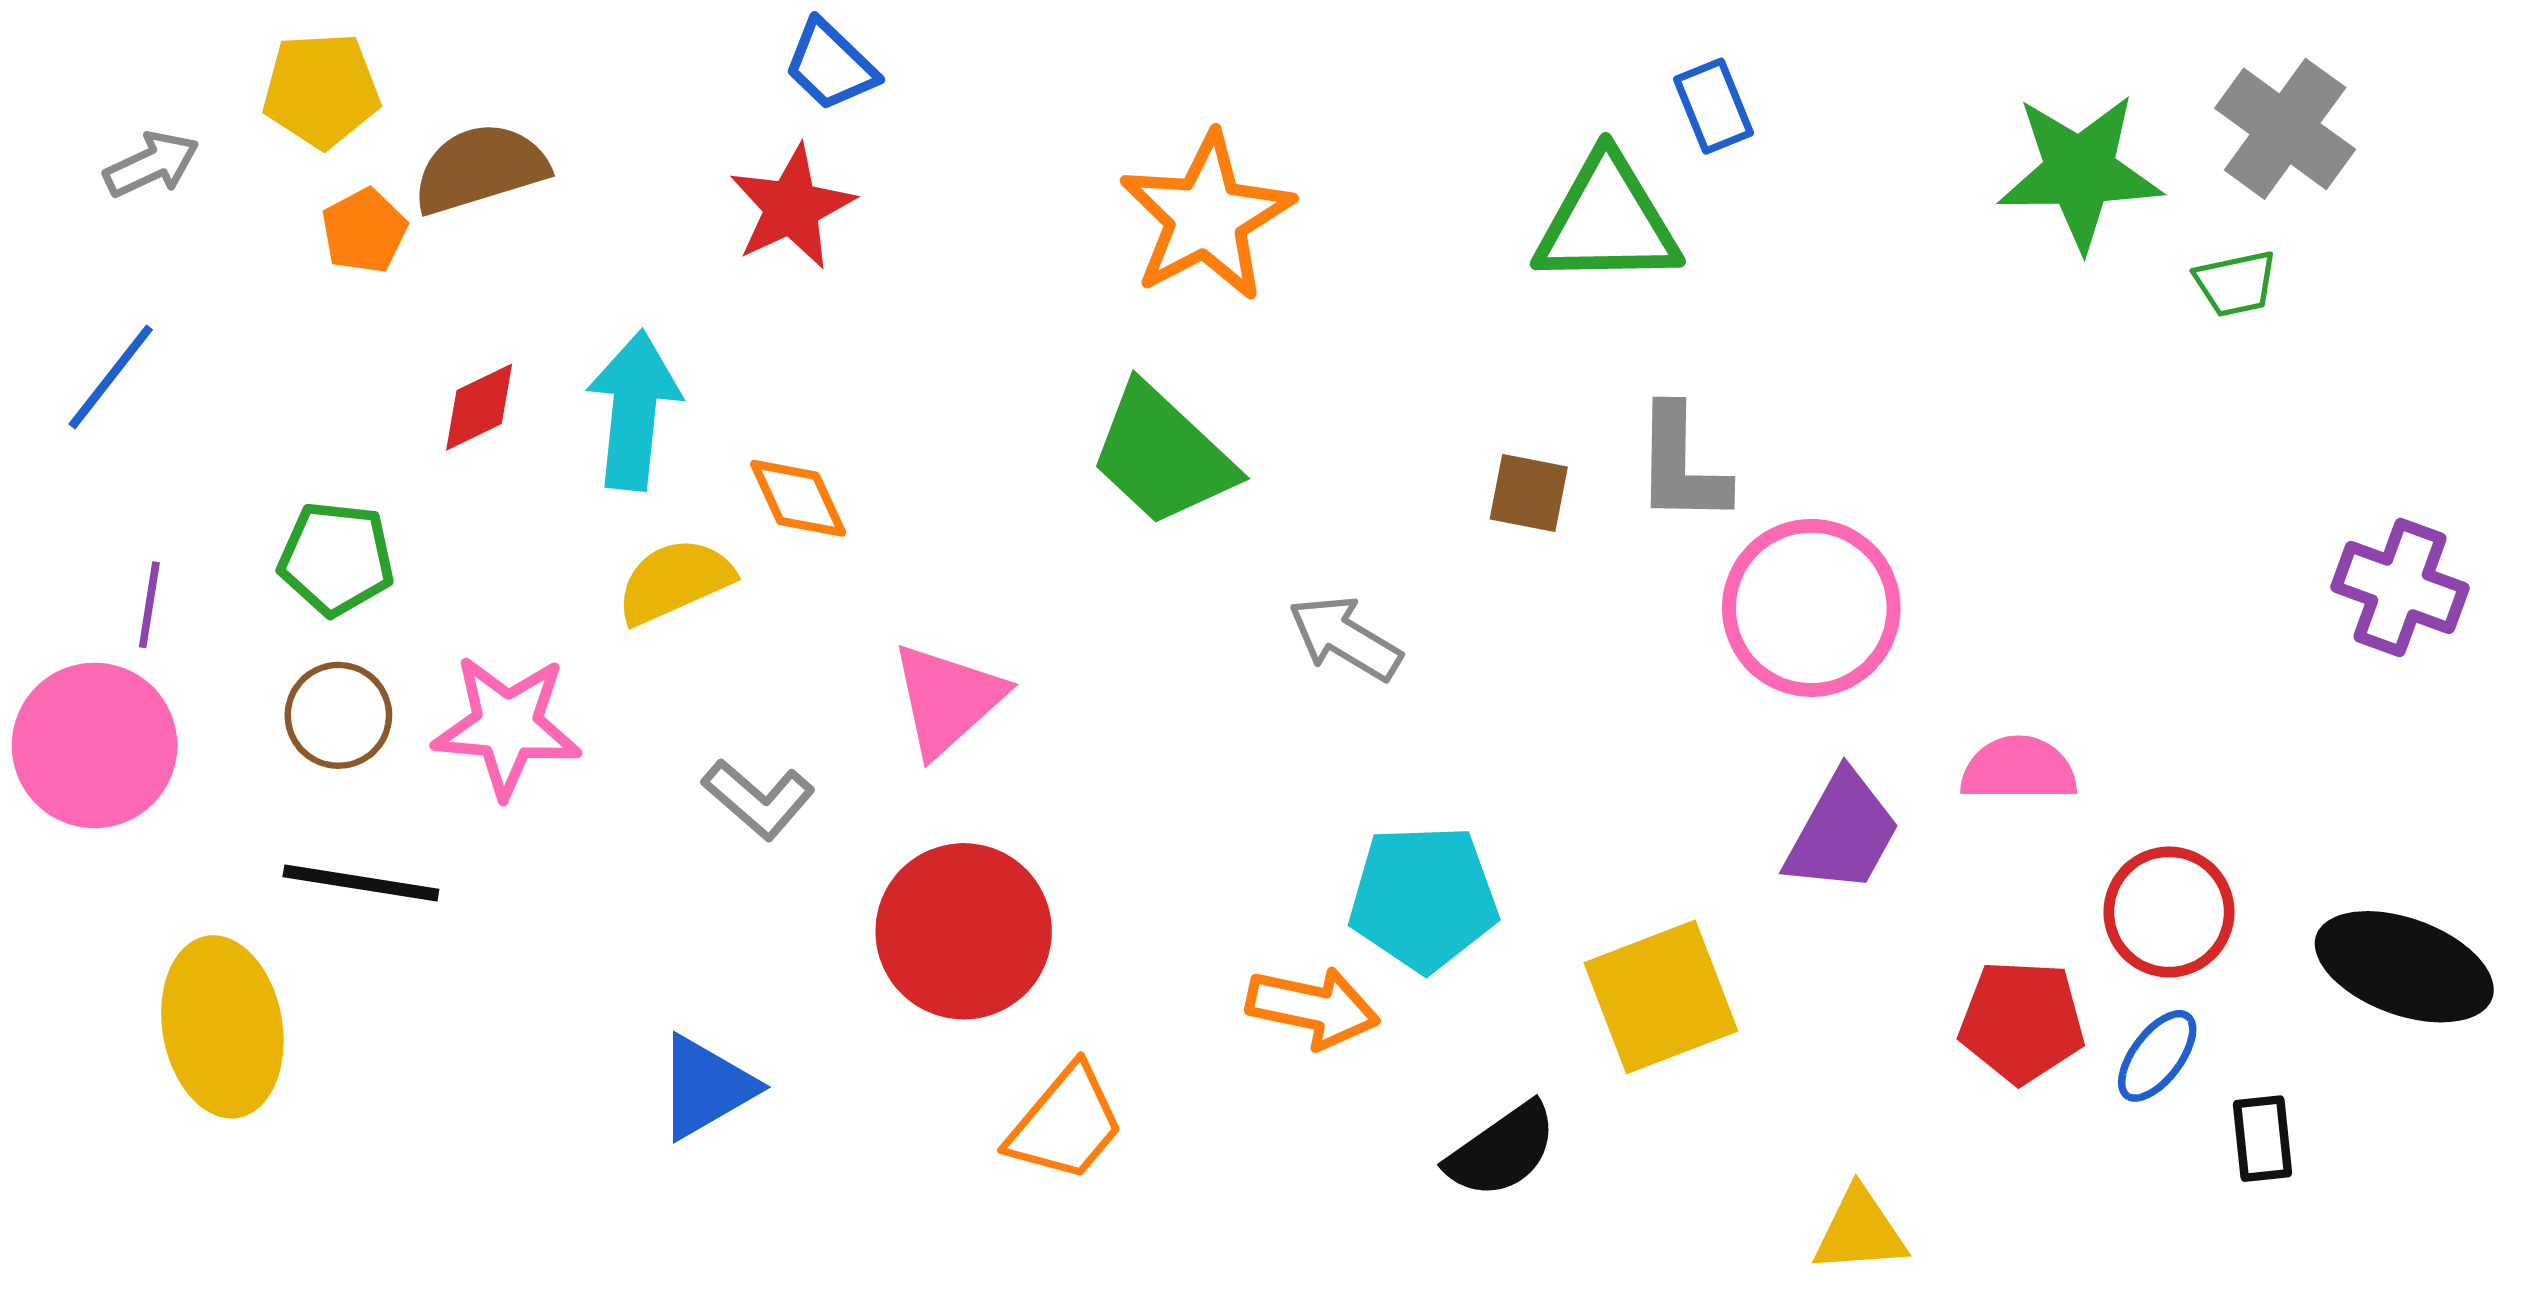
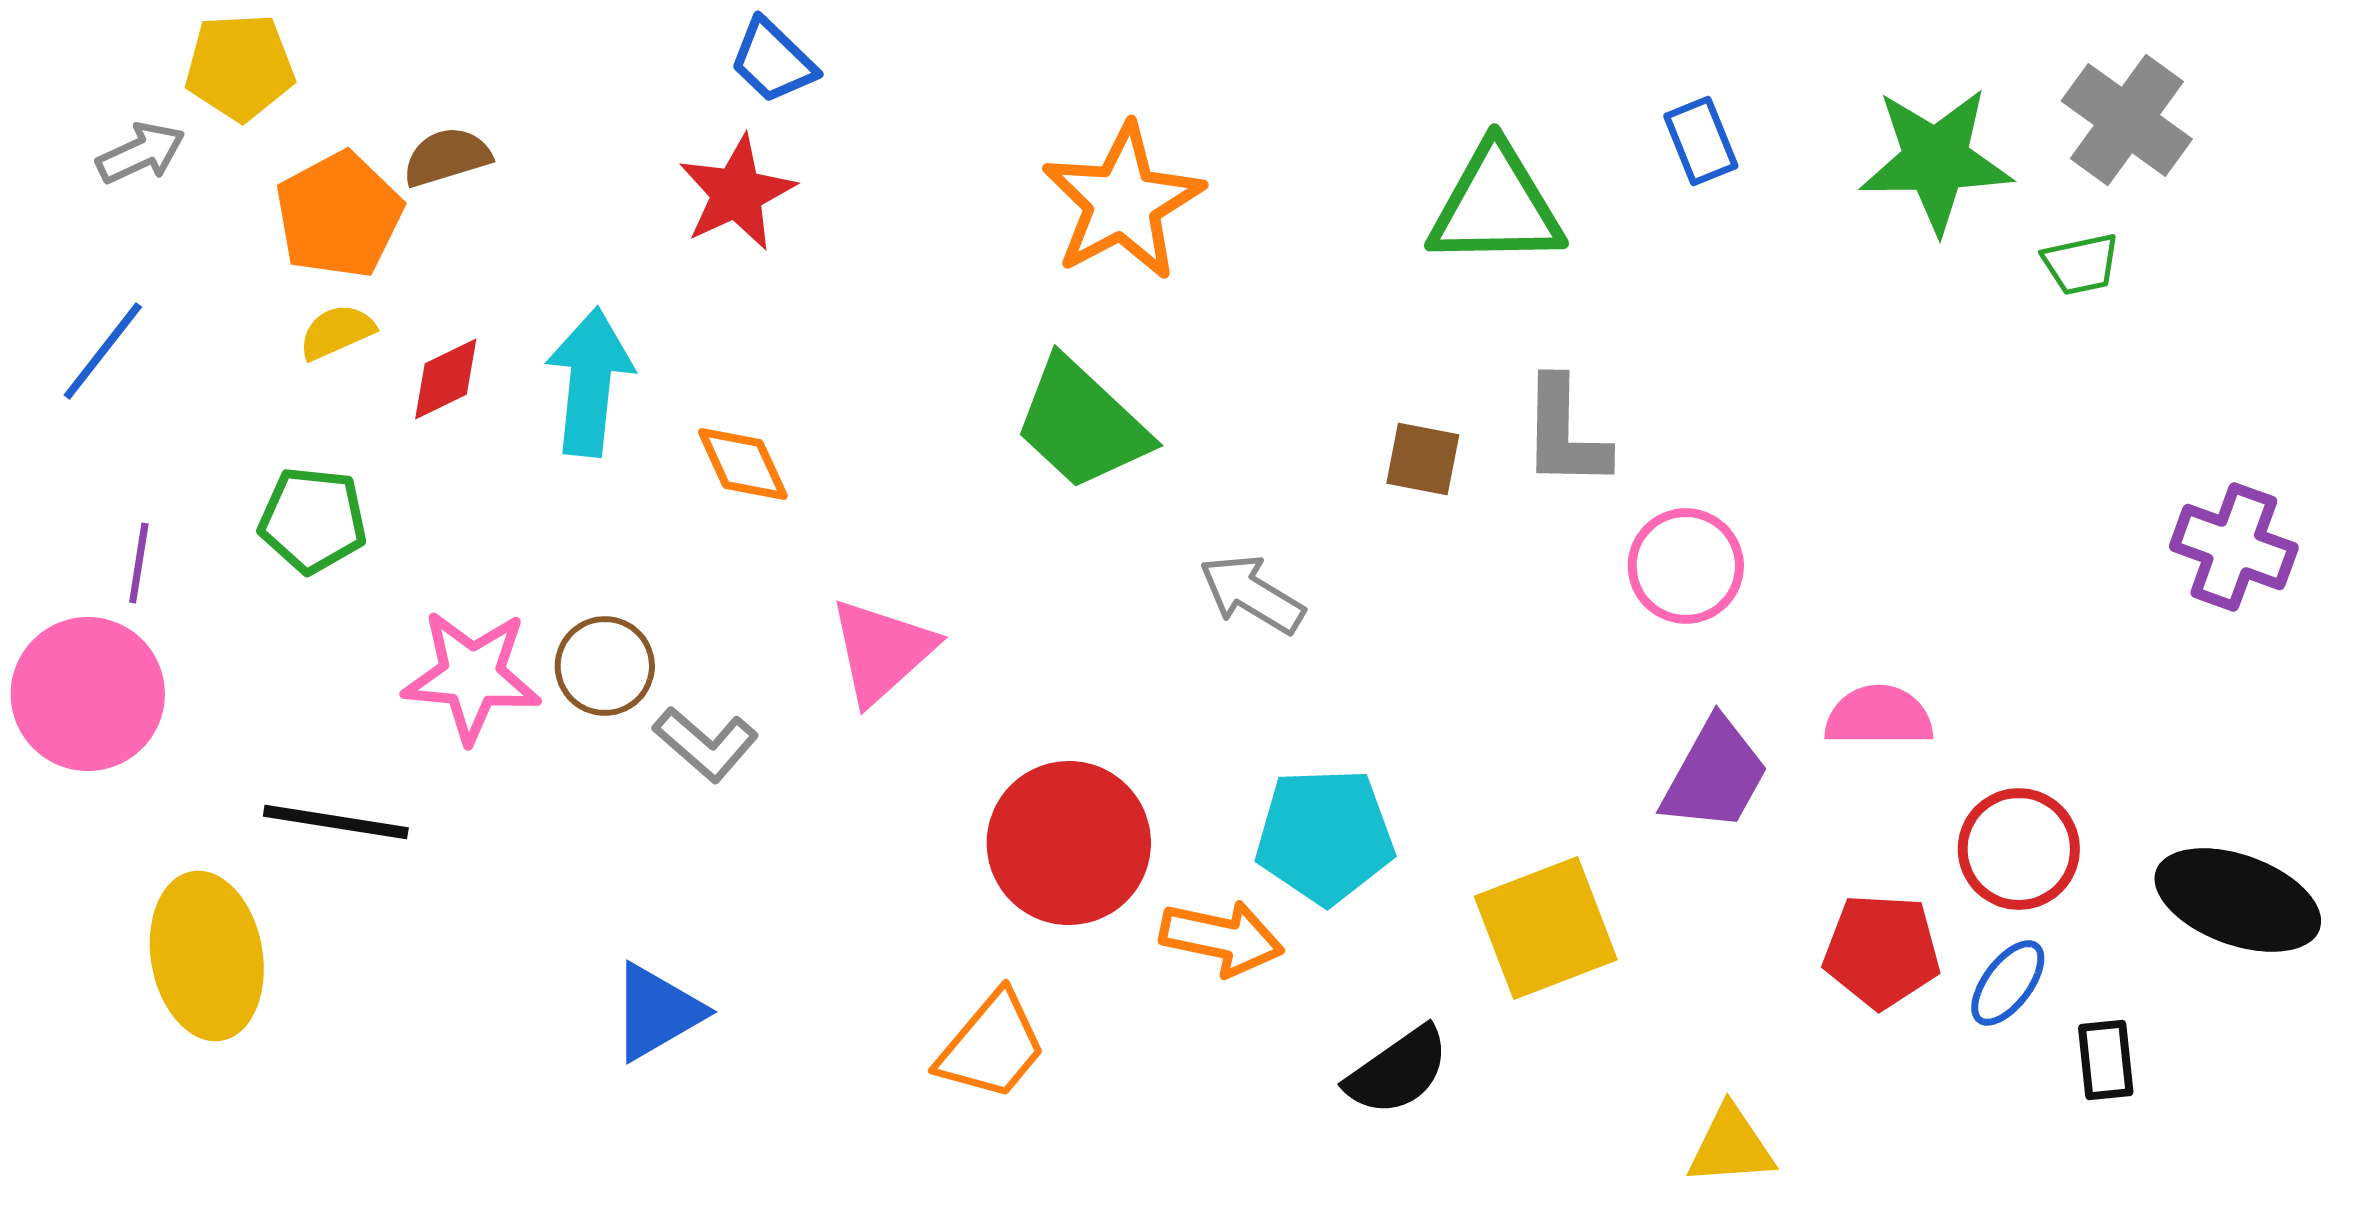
yellow pentagon: (321, 90) -> (240, 67), moved
blue rectangle: (1714, 106) -> (1701, 141), moved
brown semicircle: (480, 169) -> (447, 157), size x0.7
orange pentagon: (364, 231) -> (339, 215), size x1.6
yellow semicircle: (675, 581) -> (337, 332), moved, size x0.7
pink circle: (1811, 608) -> (1686, 566), size x0.7
brown circle: (338, 715) -> (605, 666), moved
red circle: (964, 931) -> (1069, 843), moved

